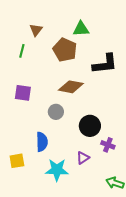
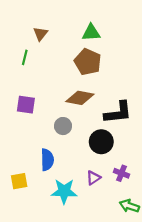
brown pentagon: (65, 50) -> (88, 62), moved
black L-shape: (105, 64) -> (118, 113), moved
purple cross: (108, 145) -> (122, 173), moved

